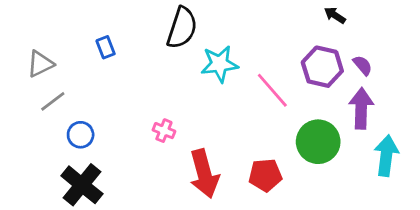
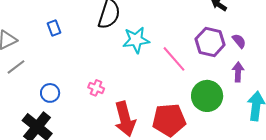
purple arrow: (361, 108) -> (238, 72), size x0.7
blue circle: (81, 135) -> (50, 93), moved
red pentagon: (265, 175) -> (169, 120), size x1.4

